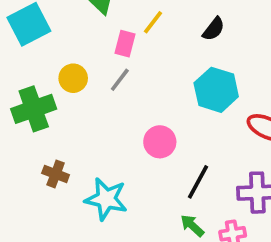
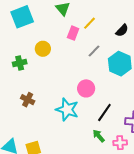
gray line: (120, 80) -> (94, 51), moved
green cross: (34, 109) -> (20, 63), size x0.6
cyan star: (106, 199) -> (67, 110), moved

